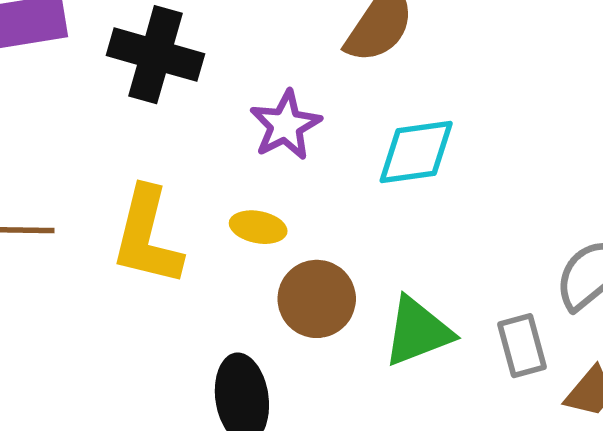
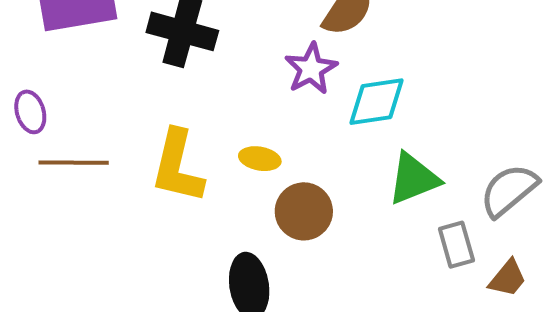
purple star: (285, 125) -> (311, 69), moved
green triangle: (418, 332) -> (414, 179), moved

